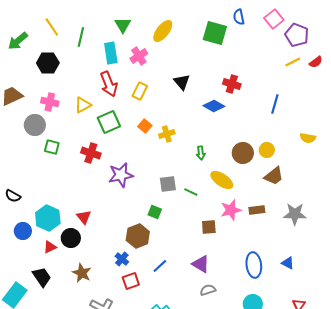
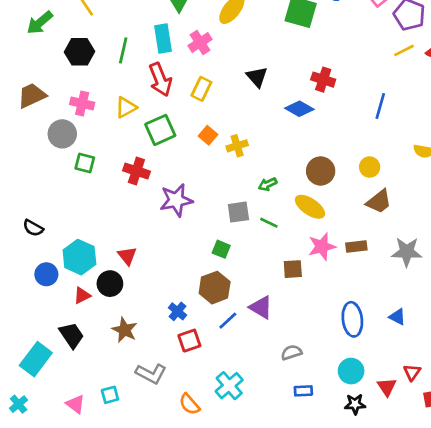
green line: (81, 37) -> (123, 50), moved
green arrow: (201, 153) -> (268, 184), moved, turned 72
brown circle: (243, 153) -> (321, 171), moved
brown hexagon: (138, 236) -> (215, 288), moved
purple triangle: (201, 264) -> (261, 307), moved

